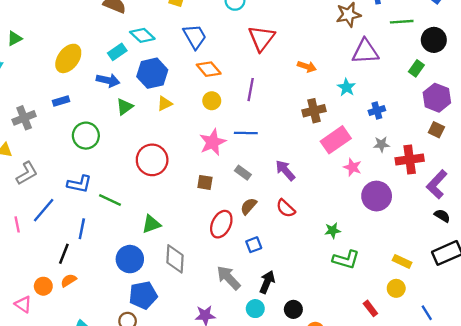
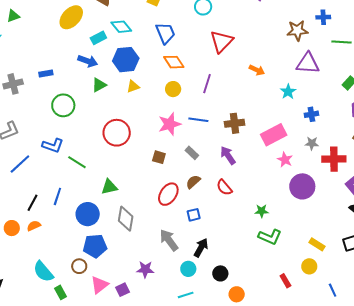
yellow ellipse: (68, 58) -> (71, 17), moved
brown cross: (314, 111) -> (235, 123), moved
blue line: (82, 229) -> (57, 196), moved

